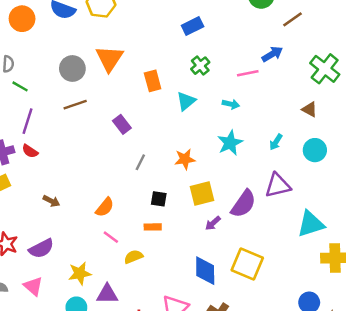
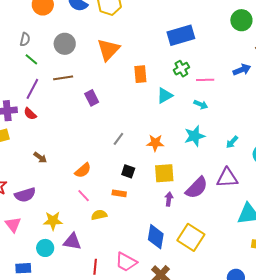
blue rectangle: (193, 26) -> (181, 35), size x1.5
gray circle: (72, 69) -> (65, 44), moved
pink line: (248, 73) -> (205, 80), moved
brown line: (75, 105) -> (63, 78), moved
purple rectangle: (122, 124) -> (92, 98), moved
purple arrow: (213, 223) -> (169, 199), turned 128

